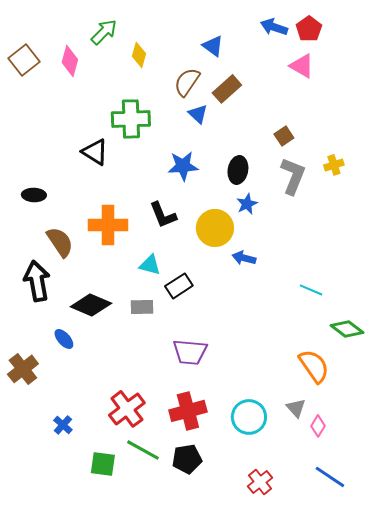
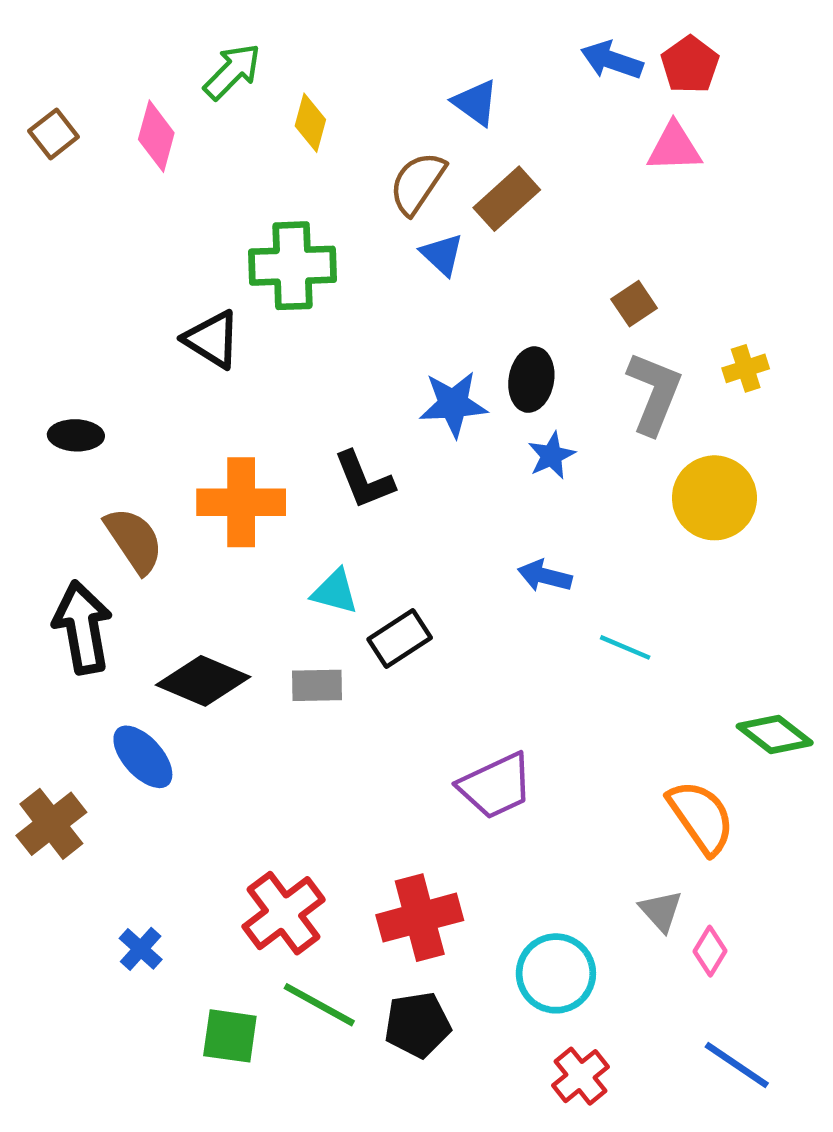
brown square: (24, 60) -> (54, 134), size x0.7
pink triangle: (302, 66) -> (674, 147), turned -32
blue star: (183, 166) -> (453, 404), moved
yellow circle: (215, 228) -> (714, 498), moved
cyan line: (311, 290) -> (625, 647), moved
blue ellipse: (64, 339) -> (143, 757), size x1.4
purple trapezoid: (190, 352) -> (496, 786), moved, turned -30
cyan circle: (249, 417) -> (556, 973), moved

